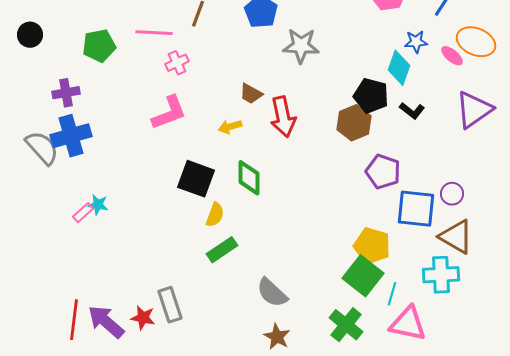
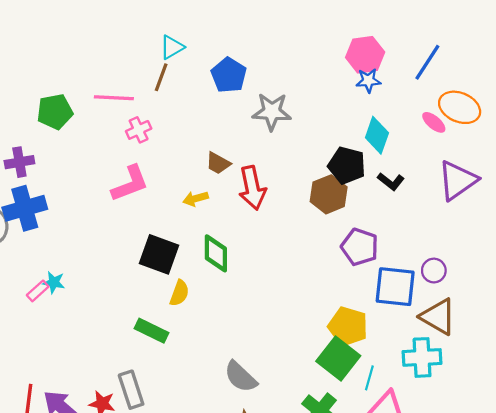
blue star: (416, 42) -> (368, 81), moved
green rectangle: (222, 250) -> (151, 331), moved, turned 60

